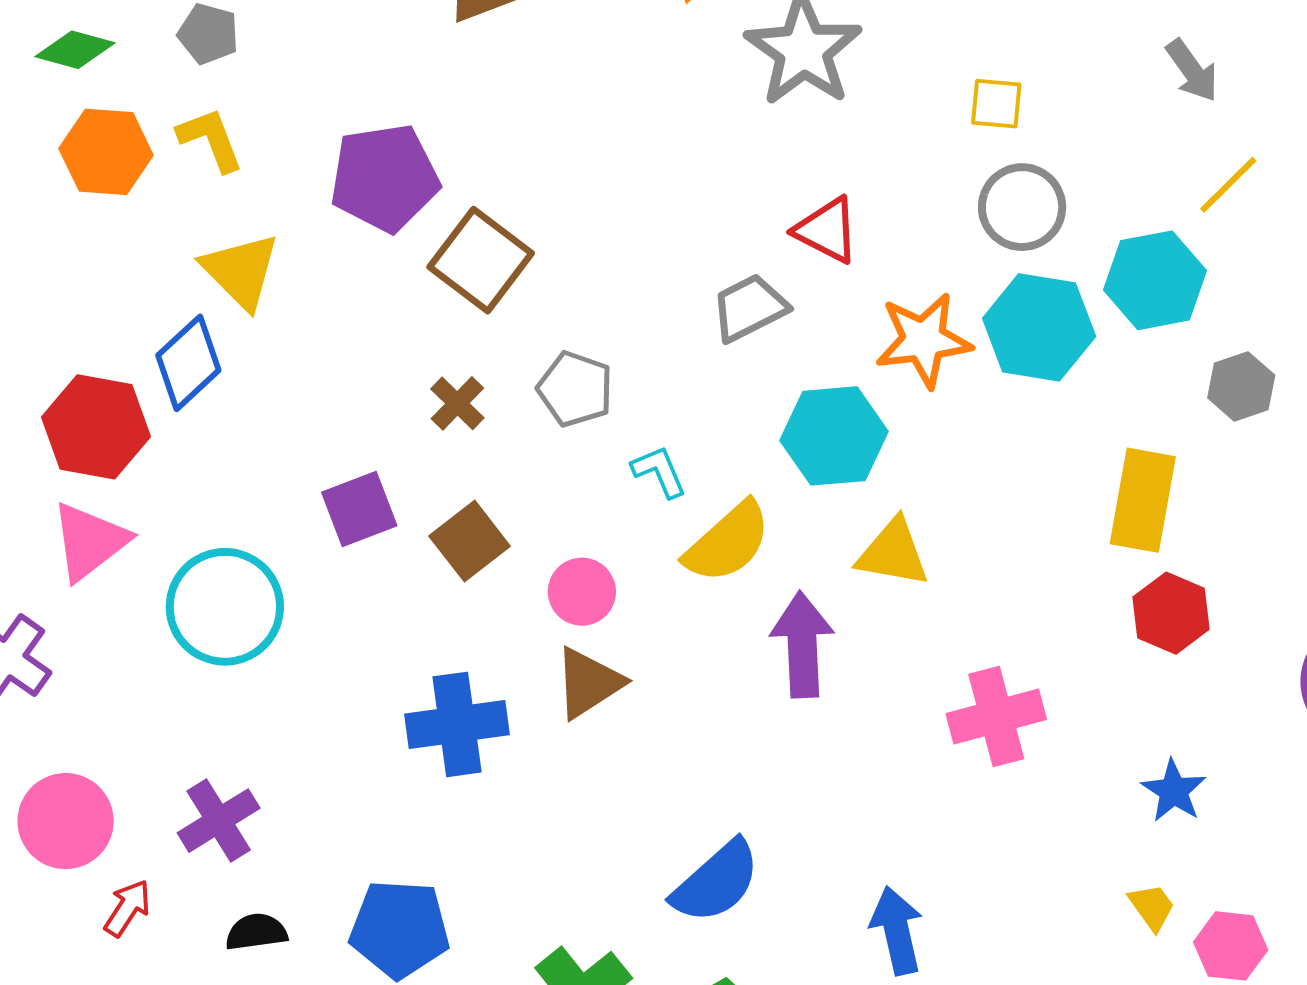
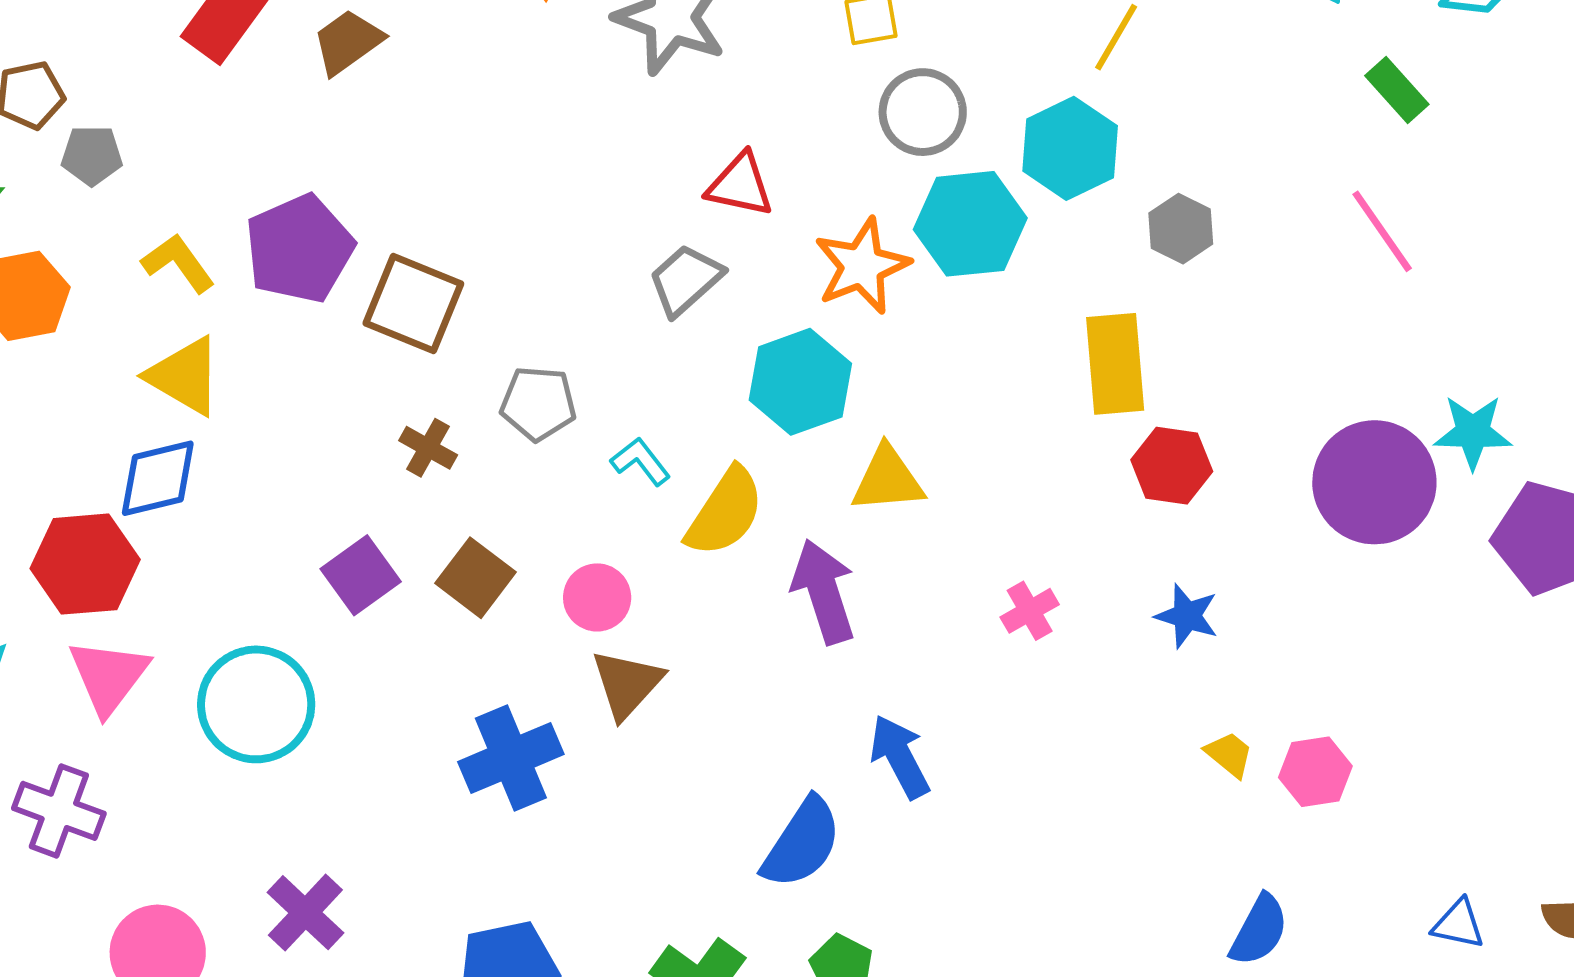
yellow L-shape: (210, 139) -> (178, 263), moved
blue diamond: (188, 363) -> (158, 478), turned 44
pink cross: (996, 717) -> (1030, 611), size x0.6
blue star: (1174, 791) -> (1187, 616), moved
blue arrow: (897, 930) -> (900, 757), moved

